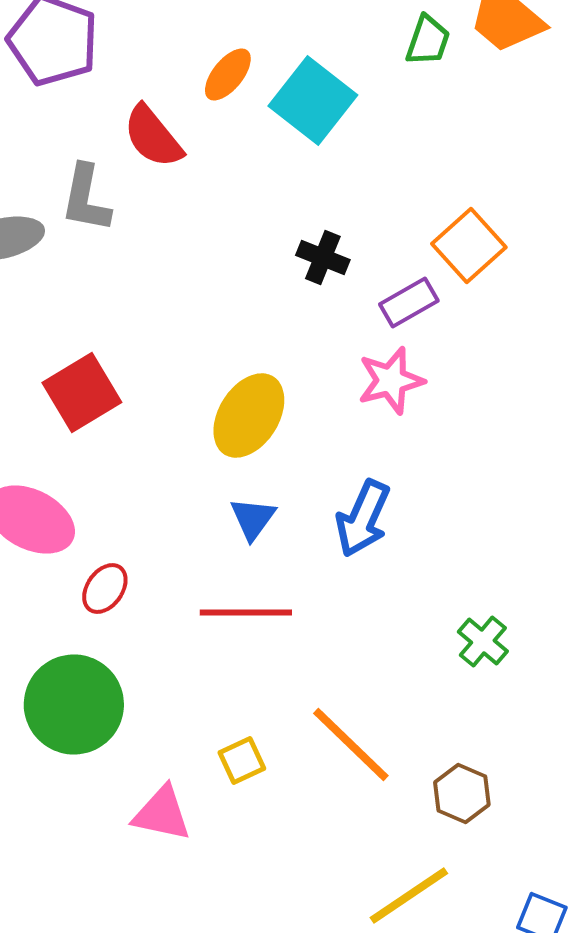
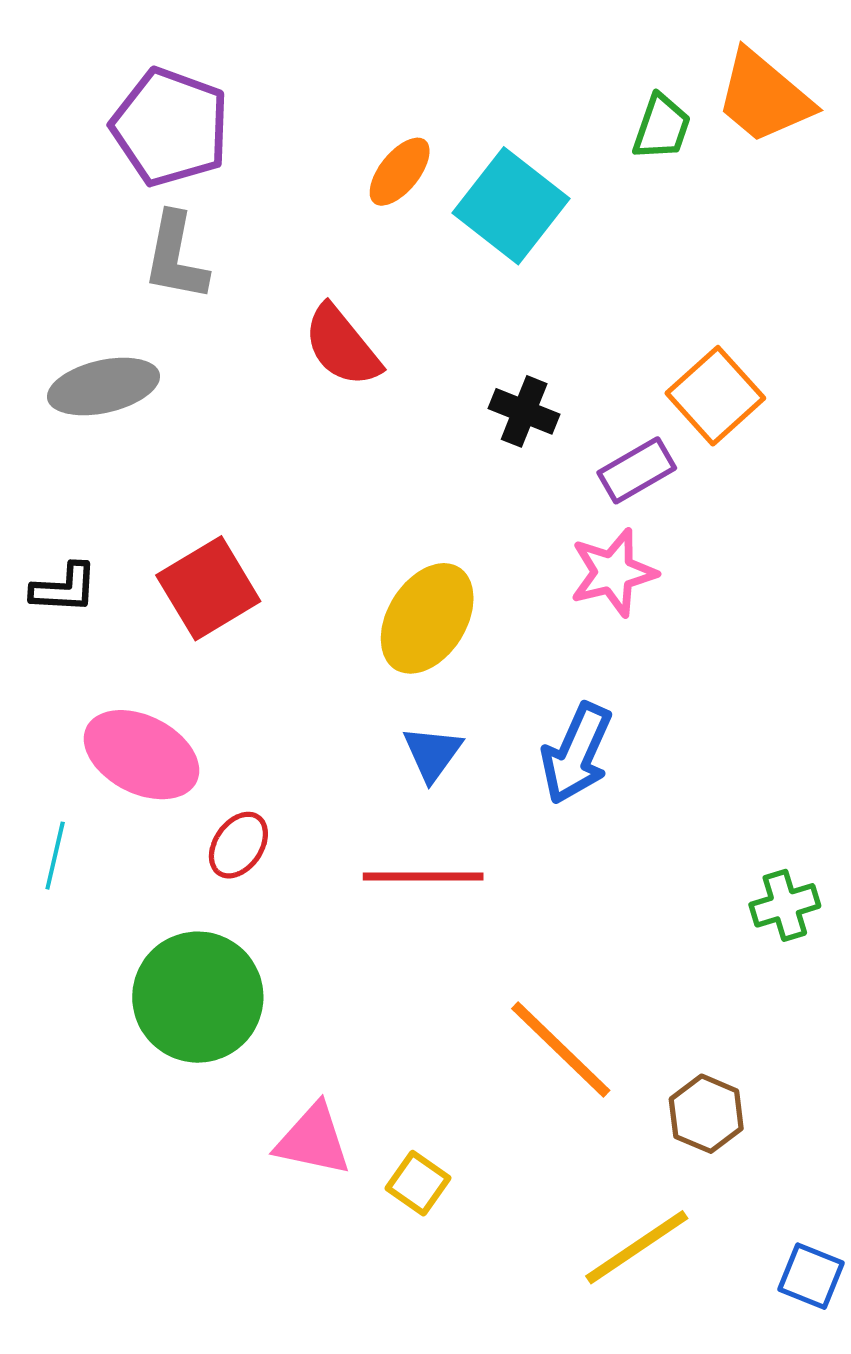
red semicircle: (153, 136) -> (342, 346), moved
gray L-shape: (86, 198) -> (176, 257), moved
green cross: (483, 642) -> (785, 905), moved, turned 33
yellow square: (242, 760) -> (418, 1183), moved, turned -30

